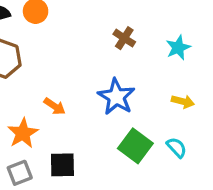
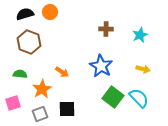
brown cross: (124, 38) -> (106, 29), turned -32
cyan semicircle: (177, 147) -> (139, 98), size x1.5

